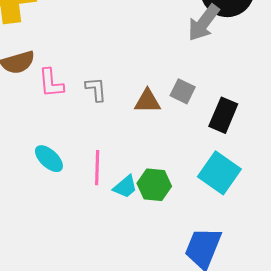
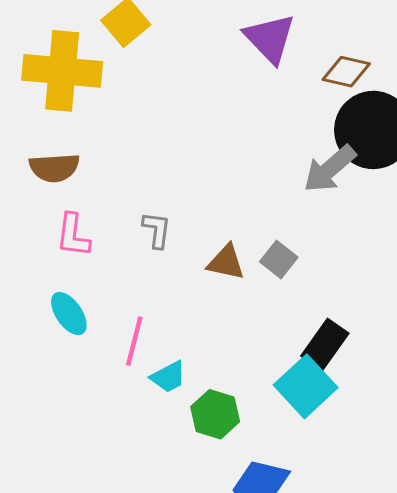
pink L-shape: (51, 83) -> (73, 235), moved
black rectangle: (223, 115) -> (325, 345), moved
green hexagon: (154, 185) -> (215, 414), moved

